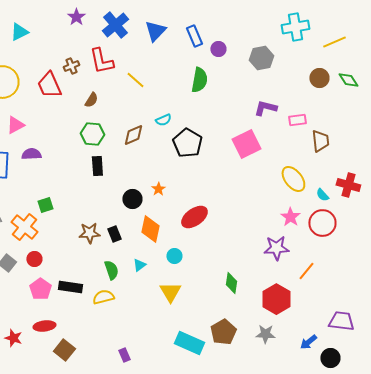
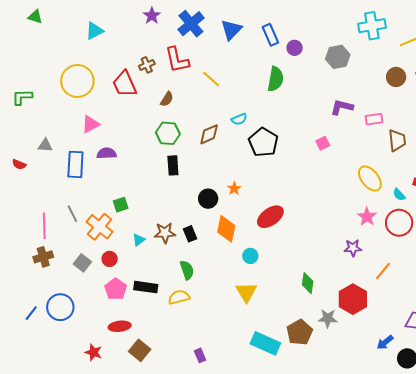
pink square: (246, 144) -> (323, 143), size x0.5
purple star: (276, 248) -> (353, 248), size x0.7
cyan triangle: (139, 265) -> (139, 240), moved
gray star: (265, 334) -> (328, 318), moved
red star: (13, 338) -> (93, 352), moved

